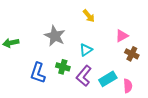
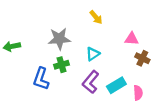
gray star: (55, 36) -> (59, 39), turned -30
pink triangle: (122, 36) -> (132, 39), turned 32
green cross: (63, 67) -> (61, 65), moved, turned -32

